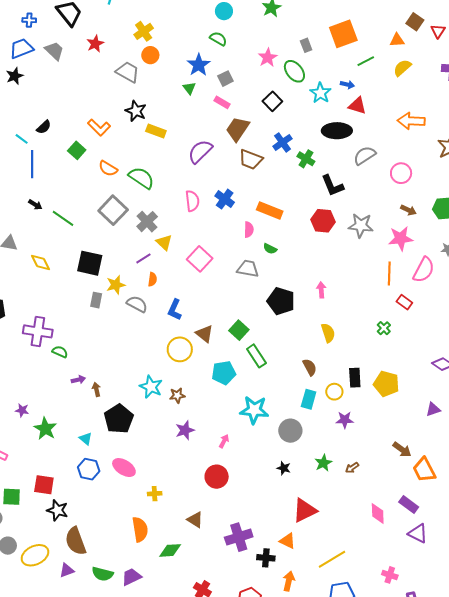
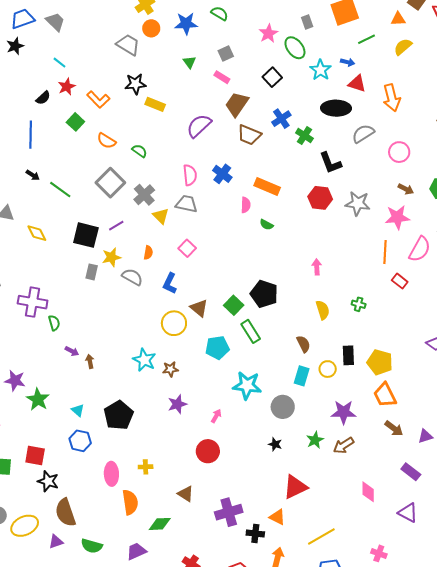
red star: (95, 44) -> (67, 87), moved
blue star: (199, 65) -> (186, 24), moved, turned 30
black star: (136, 111) -> (135, 84), turned -30
orange arrow: (411, 121) -> (392, 98), moved, turned -108
cyan line: (22, 139) -> (59, 63), moved
green semicircle: (141, 178) -> (139, 151), size x0.6
purple line: (143, 258) -> (116, 226), moved
pink square: (200, 259) -> (187, 248), moved, size x0.7
gray trapezoid: (248, 269) -> (186, 204), moved
black pentagon: (281, 301) -> (264, 294), moved
green cross: (384, 328) -> (359, 304), moved, turned -32
green semicircle: (60, 352) -> (54, 323), turned 49
purple arrow: (78, 380) -> (72, 351), turned 40
purple triangle: (433, 409) -> (425, 436), moved
purple star: (22, 410) -> (15, 381), size x1.5
black pentagon: (119, 419) -> (119, 415), moved
purple star: (345, 420) -> (344, 412), moved, size x1.4
pink ellipse: (124, 468) -> (111, 474), moved, turned 55
brown arrow: (352, 468) -> (344, 445), size x1.5
orange trapezoid: (424, 470) -> (385, 395), moved
purple rectangle: (409, 504) -> (411, 472), moved
purple trapezoid: (131, 577) -> (136, 551), moved

